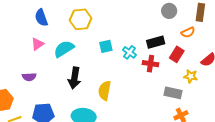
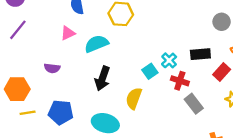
cyan square: (106, 46) -> (150, 71), moved, turned -32
red cross: (150, 64) -> (180, 81), moved
gray rectangle: (173, 93) -> (194, 104), moved, turned 30

